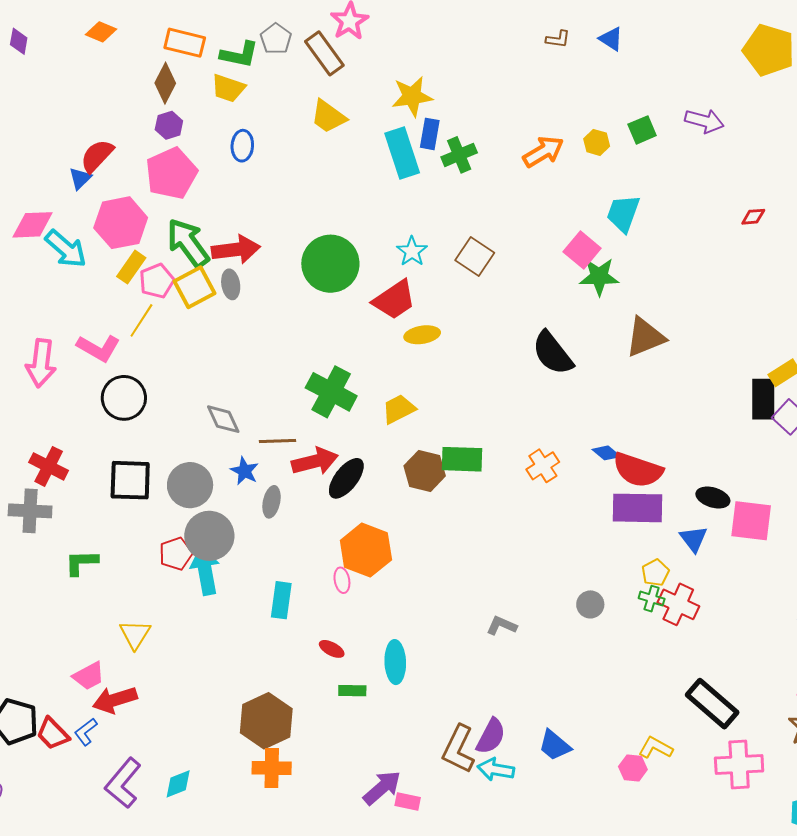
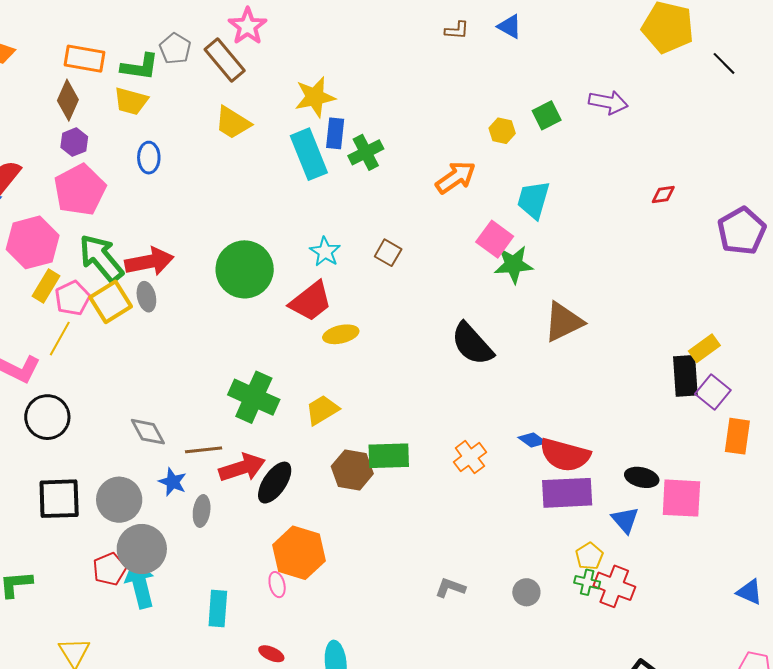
orange arrow: (543, 152) -> (456, 177), moved
brown square: (475, 256) -> (388, 253), size x0.7
gray L-shape: (502, 626) -> (450, 588), moved

